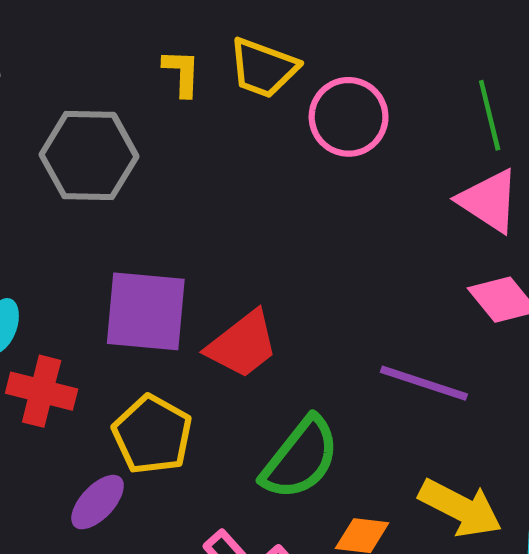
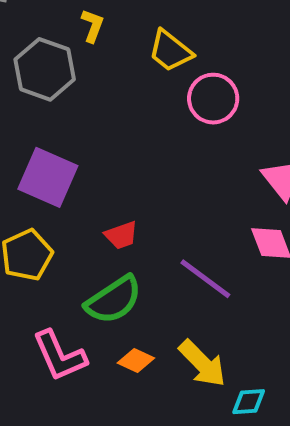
yellow L-shape: (182, 73) -> (93, 26), moved
red trapezoid: (242, 345) -> (121, 235), moved, size x0.7

